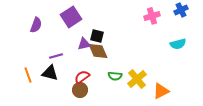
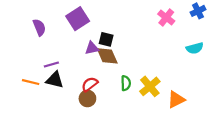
pink cross: (152, 16) -> (166, 18), turned -35
purple semicircle: (36, 25) -> (39, 27), turned -42
purple line: (56, 56) -> (51, 65), moved
orange line: (28, 75) -> (31, 82), turned -56
green semicircle: (115, 76) -> (126, 83), turned -96

